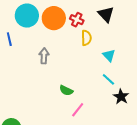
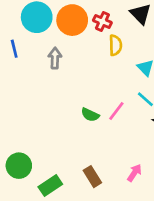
gray arrow: (44, 56) -> (55, 58), moved
pink line: (78, 110) -> (116, 111), moved

